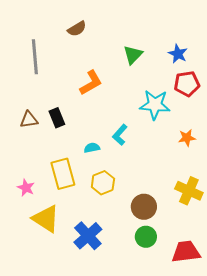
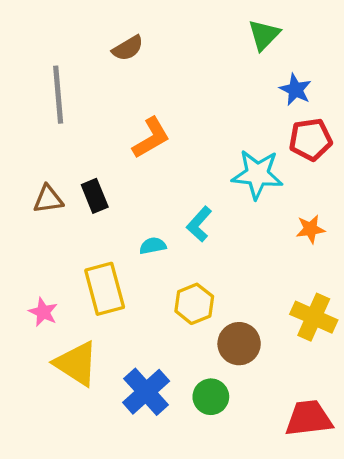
green triangle: (133, 55) -> (264, 35), moved
yellow hexagon: (103, 183) -> (194, 304), moved
green circle: (146, 237) -> (211, 397), moved

